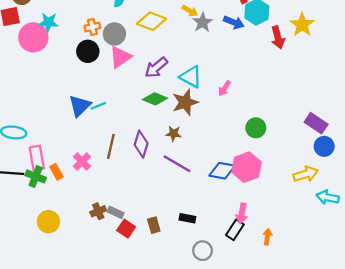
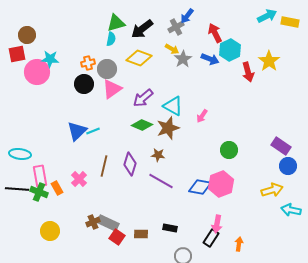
gray rectangle: (116, 212) -> (108, 223), size x1.5
brown rectangle: (154, 225) -> (141, 234), turned -72

